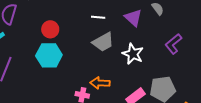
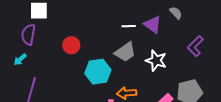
white line: (98, 17) -> (129, 26), moved
cyan hexagon: (49, 55) -> (98, 72), moved

